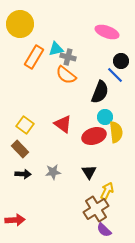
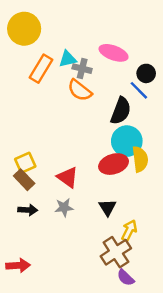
pink ellipse: (107, 32) -> (114, 53), moved
cyan circle: (105, 117) -> (127, 141), size x1.6
red triangle: (63, 124) -> (68, 177), moved
yellow square: (25, 125) -> (25, 163), moved, turned 30

